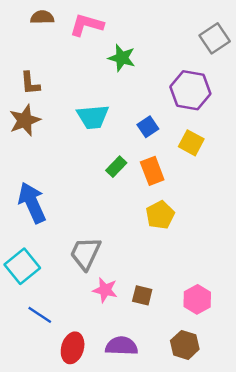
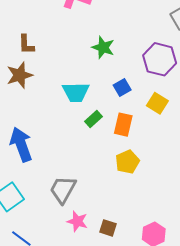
green star: (122, 58) -> (103, 47), moved
cyan trapezoid: (93, 117) -> (76, 92), moved
orange rectangle: (152, 171) -> (123, 125), turned 30

